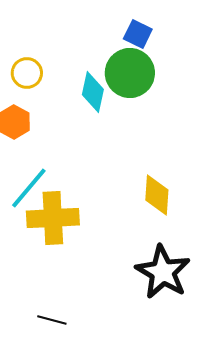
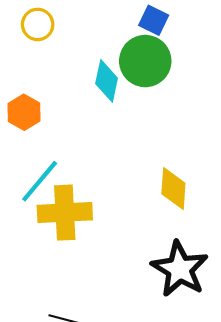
yellow circle: (27, 73) -> (38, 24), moved

